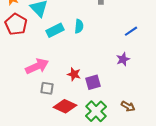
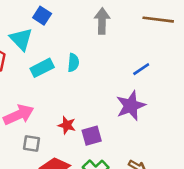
purple star: (123, 59) -> (131, 106), size x1.6

